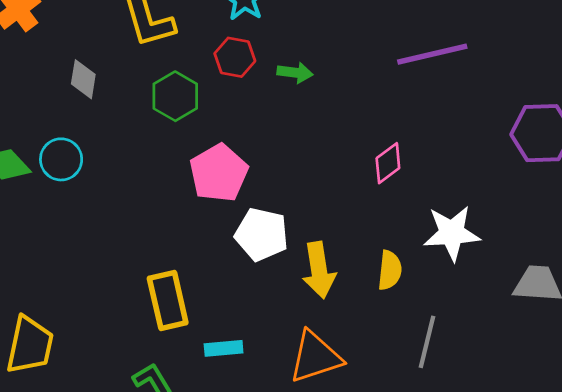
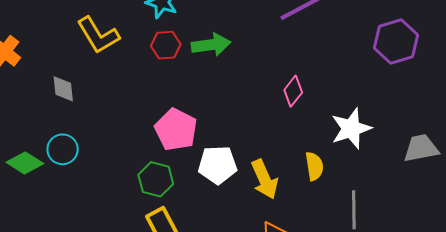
green arrow: (295, 73) -> (211, 45), size x1.5
green hexagon: (175, 96) -> (156, 179), moved

